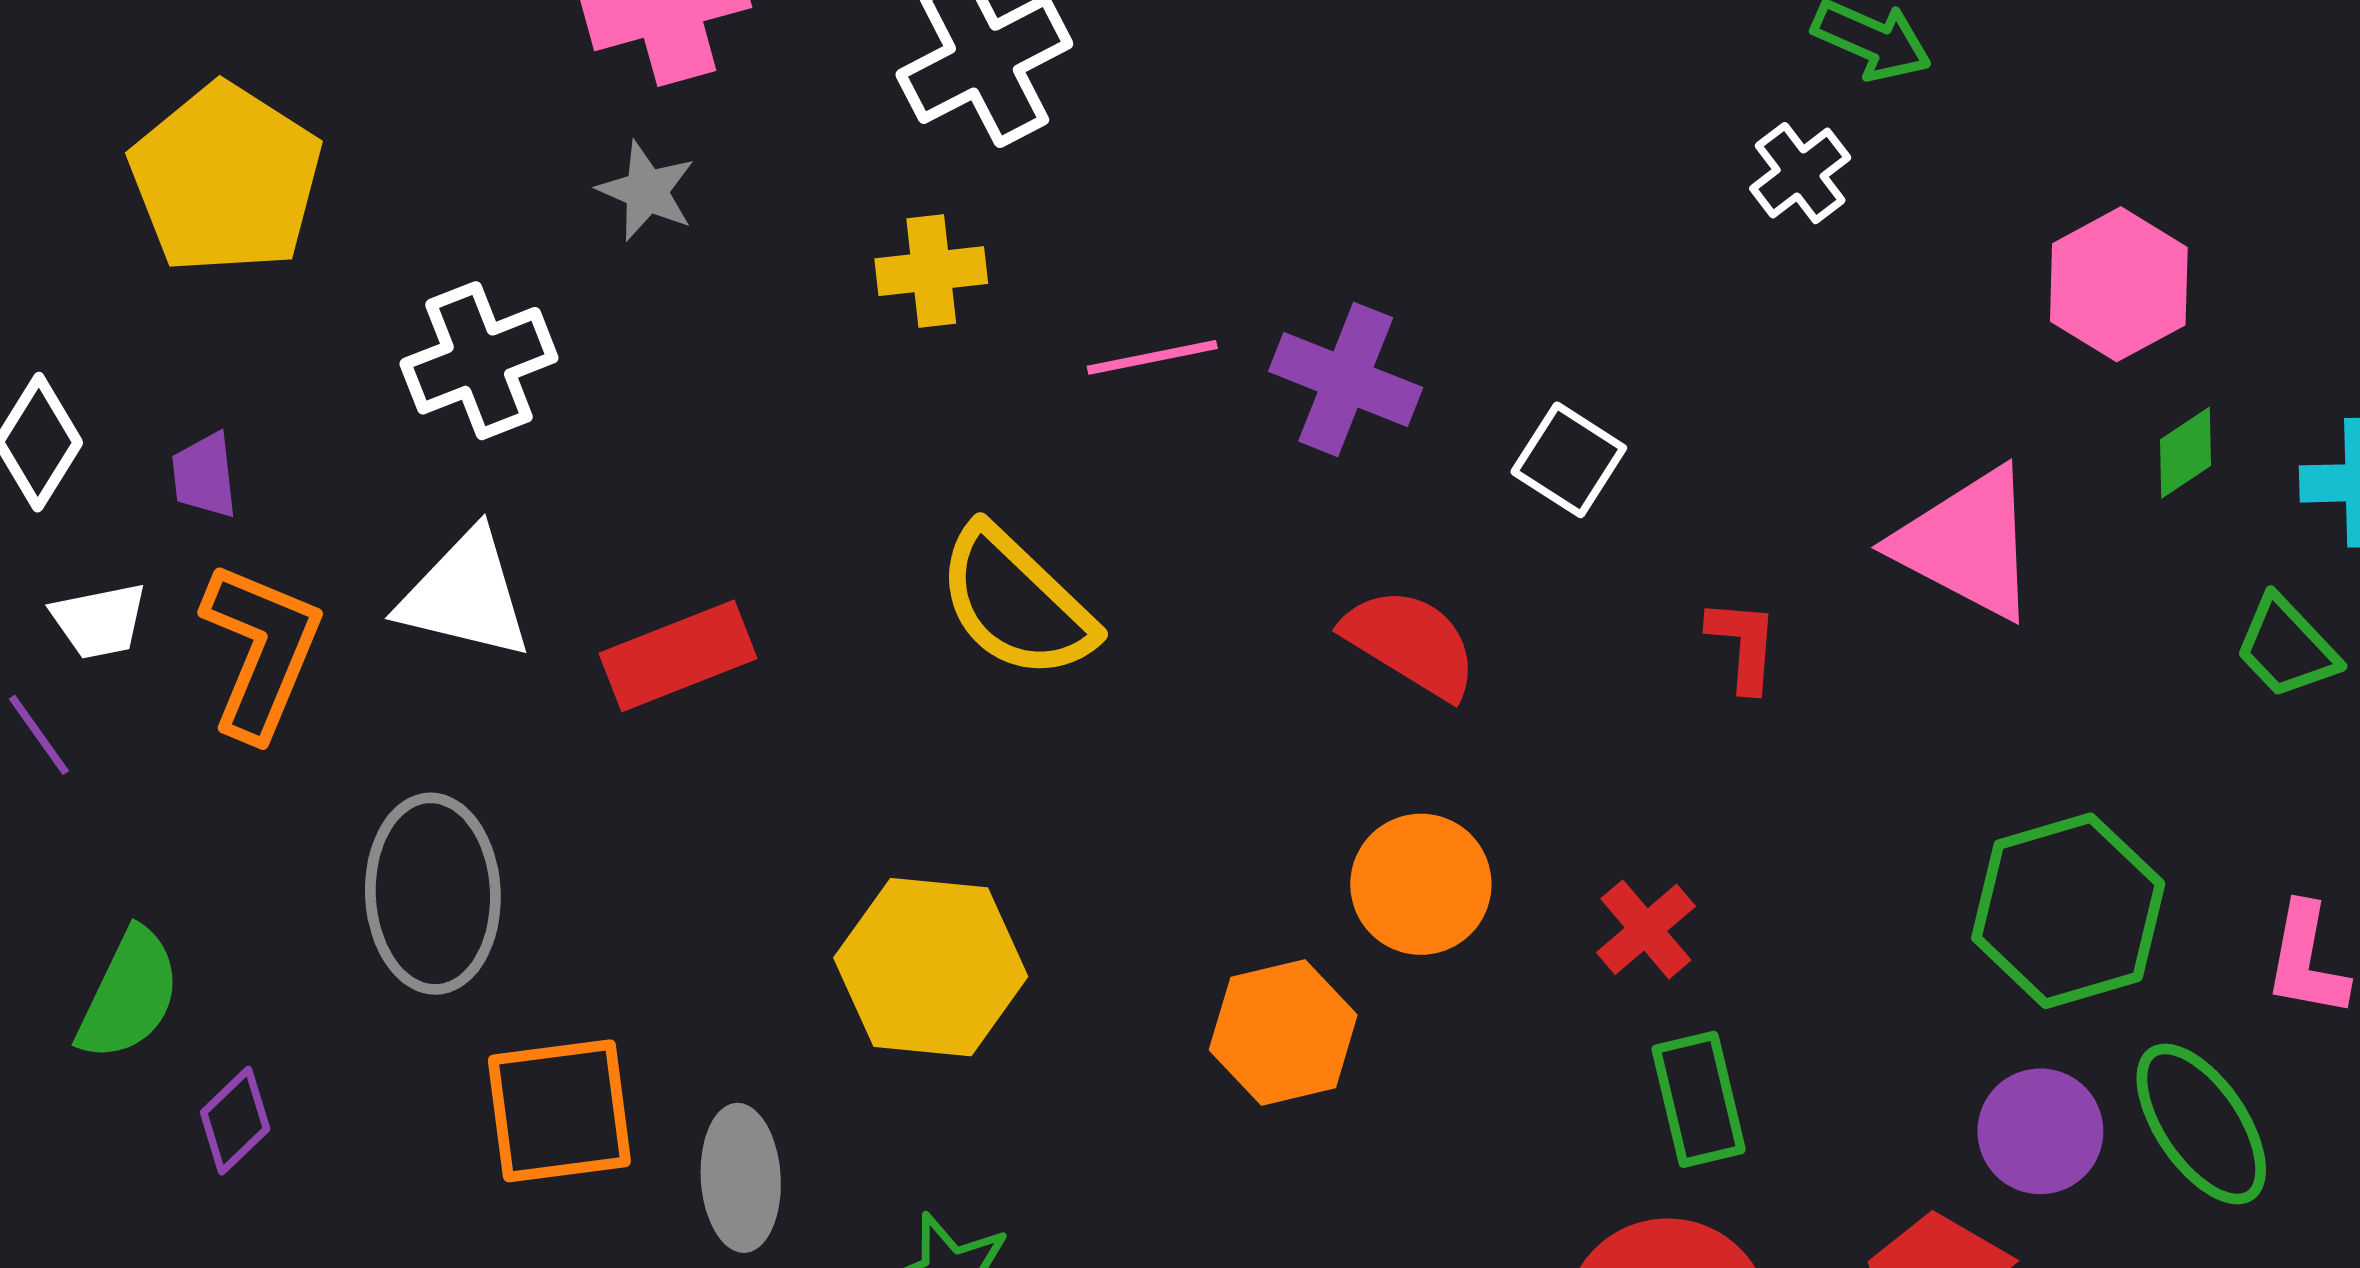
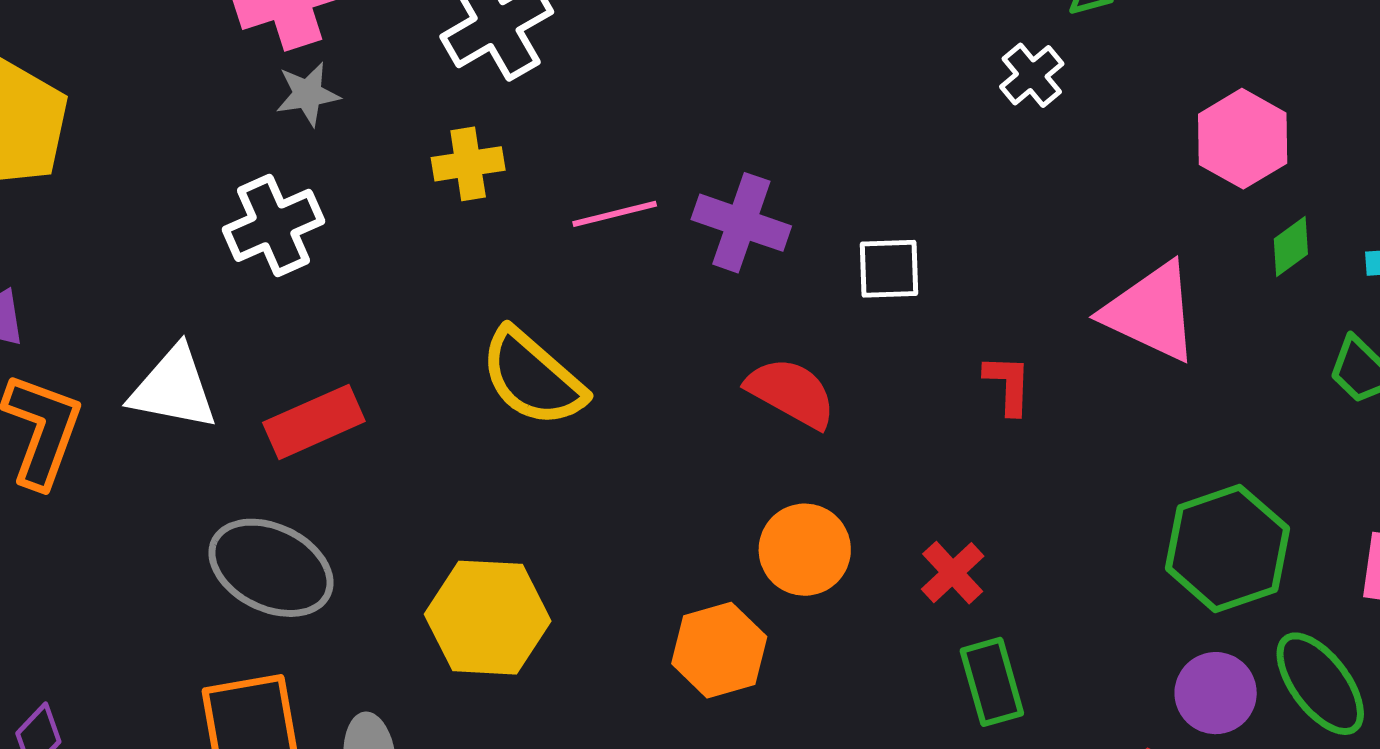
gray star: (647, 191) -> (308, 94), moved, turned -30
white cross: (479, 361) -> (273, 225), moved
white square: (1569, 460) -> (889, 269), turned -32
gray ellipse: (433, 894) -> (271, 568), moved, turned -59

